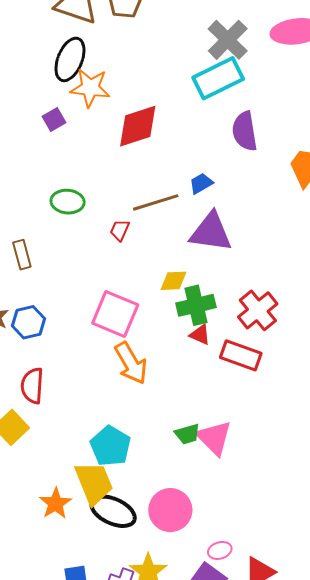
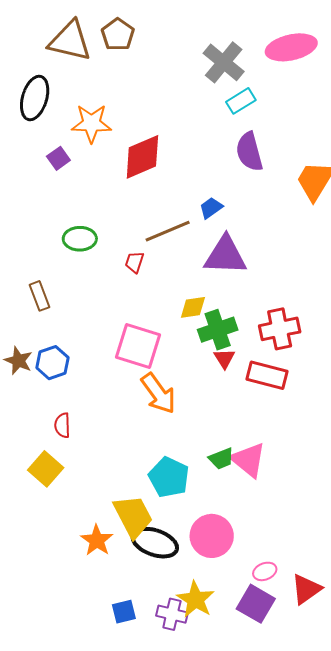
black ellipse: (70, 59) -> (35, 98), moved
cyan rectangle: (218, 78) -> (241, 101), moved, size x0.6
red cross: (258, 310) -> (280, 329), turned 33
red triangle: (200, 335) -> (224, 358), turned 40
red semicircle: (32, 386) -> (62, 425), size x0.7
cyan pentagon: (110, 446) -> (169, 477), moved

